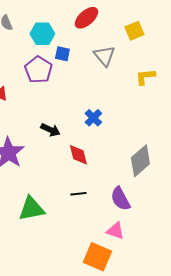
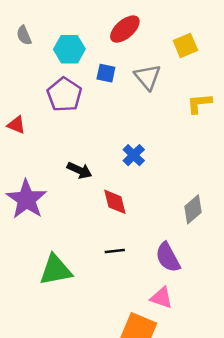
blue square: (62, 54) -> (106, 73), moved
gray diamond: (140, 161) -> (193, 209), size x0.7

